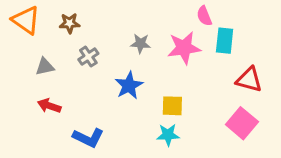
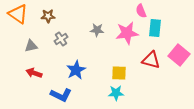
red triangle: (249, 80) -> (151, 60), moved
blue star: (129, 86) -> (76, 70), moved
pink square: (242, 123) -> (179, 55), moved

